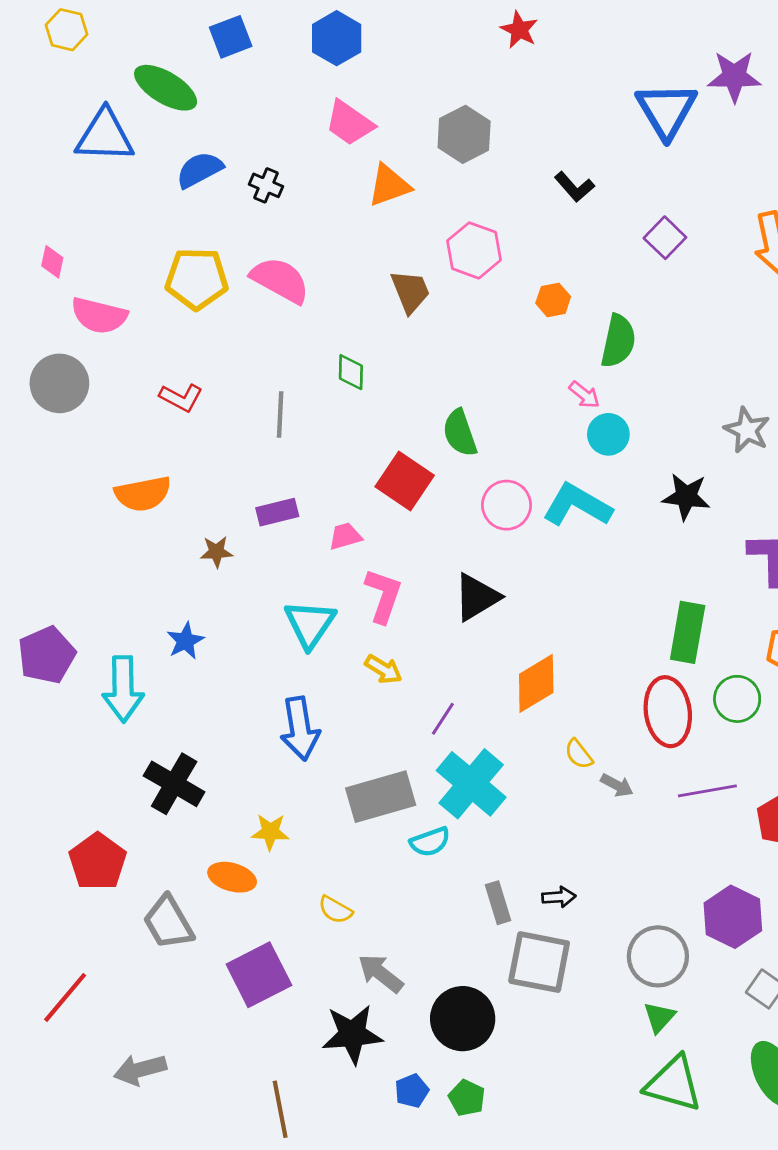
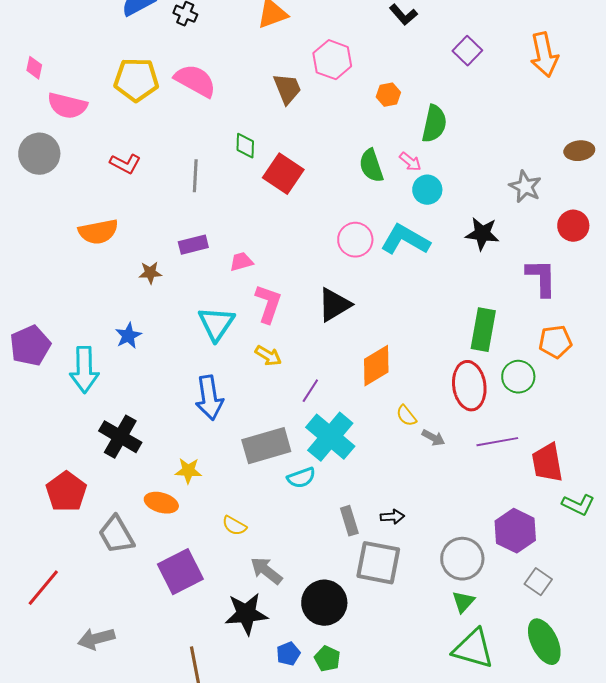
green semicircle: (460, 433) -> (371, 166), moved
red square: (405, 481) -> (283, 174), moved

